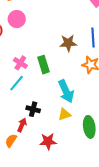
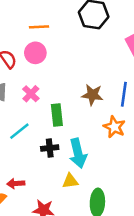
pink cross: (20, 63) -> (31, 94), moved
black cross: (33, 109) -> (50, 148), moved, turned -32
red arrow: (22, 125) -> (16, 184), turned -128

